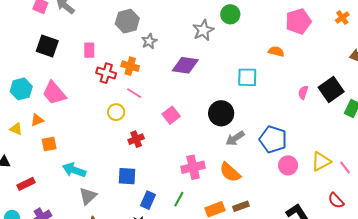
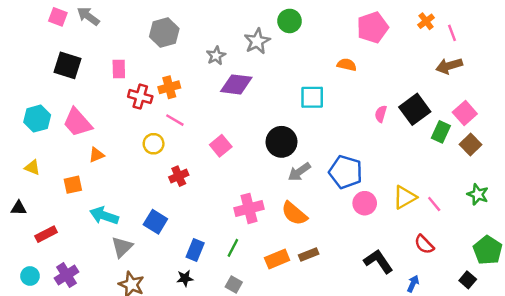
gray star: (149, 41) -> (216, 56), moved
orange cross: (130, 66) -> (169, 87), turned -30
orange triangle: (37, 120) -> (97, 155), moved
blue square: (127, 176) -> (155, 222), moved, turned 30

